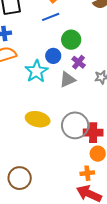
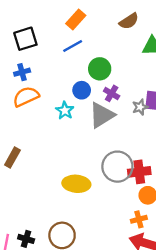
cyan star: (36, 71) -> (65, 111), size x0.7
gray triangle: (68, 80) -> (102, 115), size x1.4
yellow ellipse: (38, 119) -> (76, 184), moved

